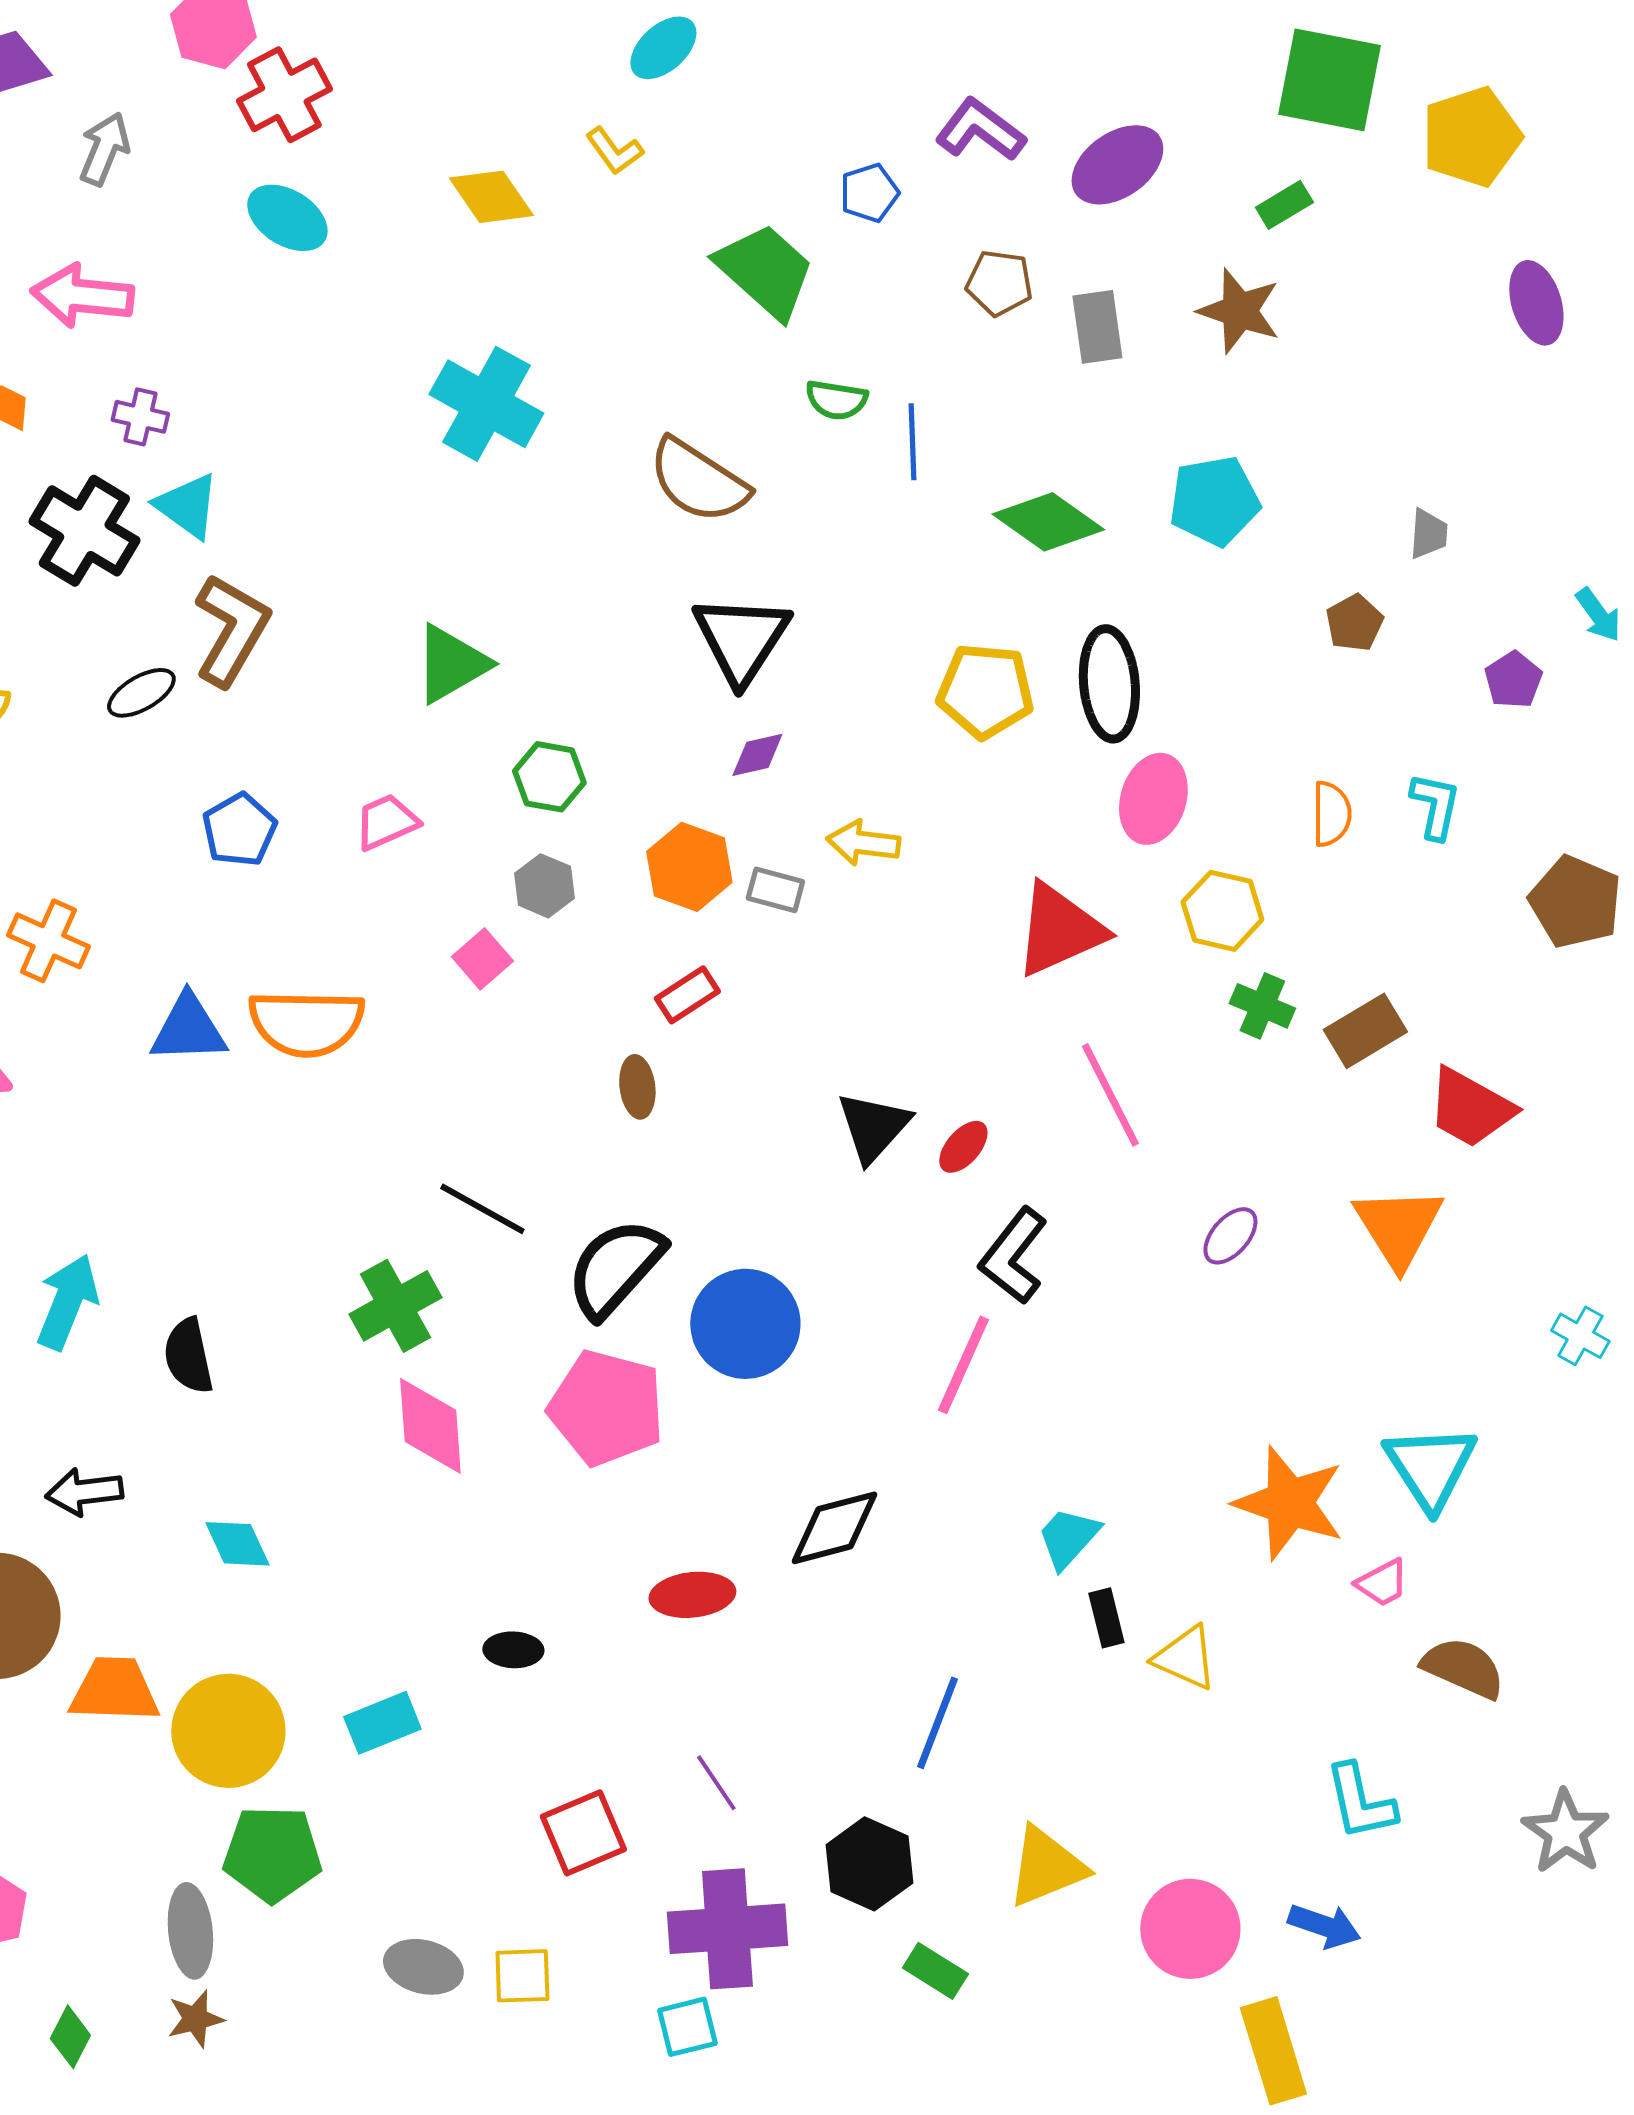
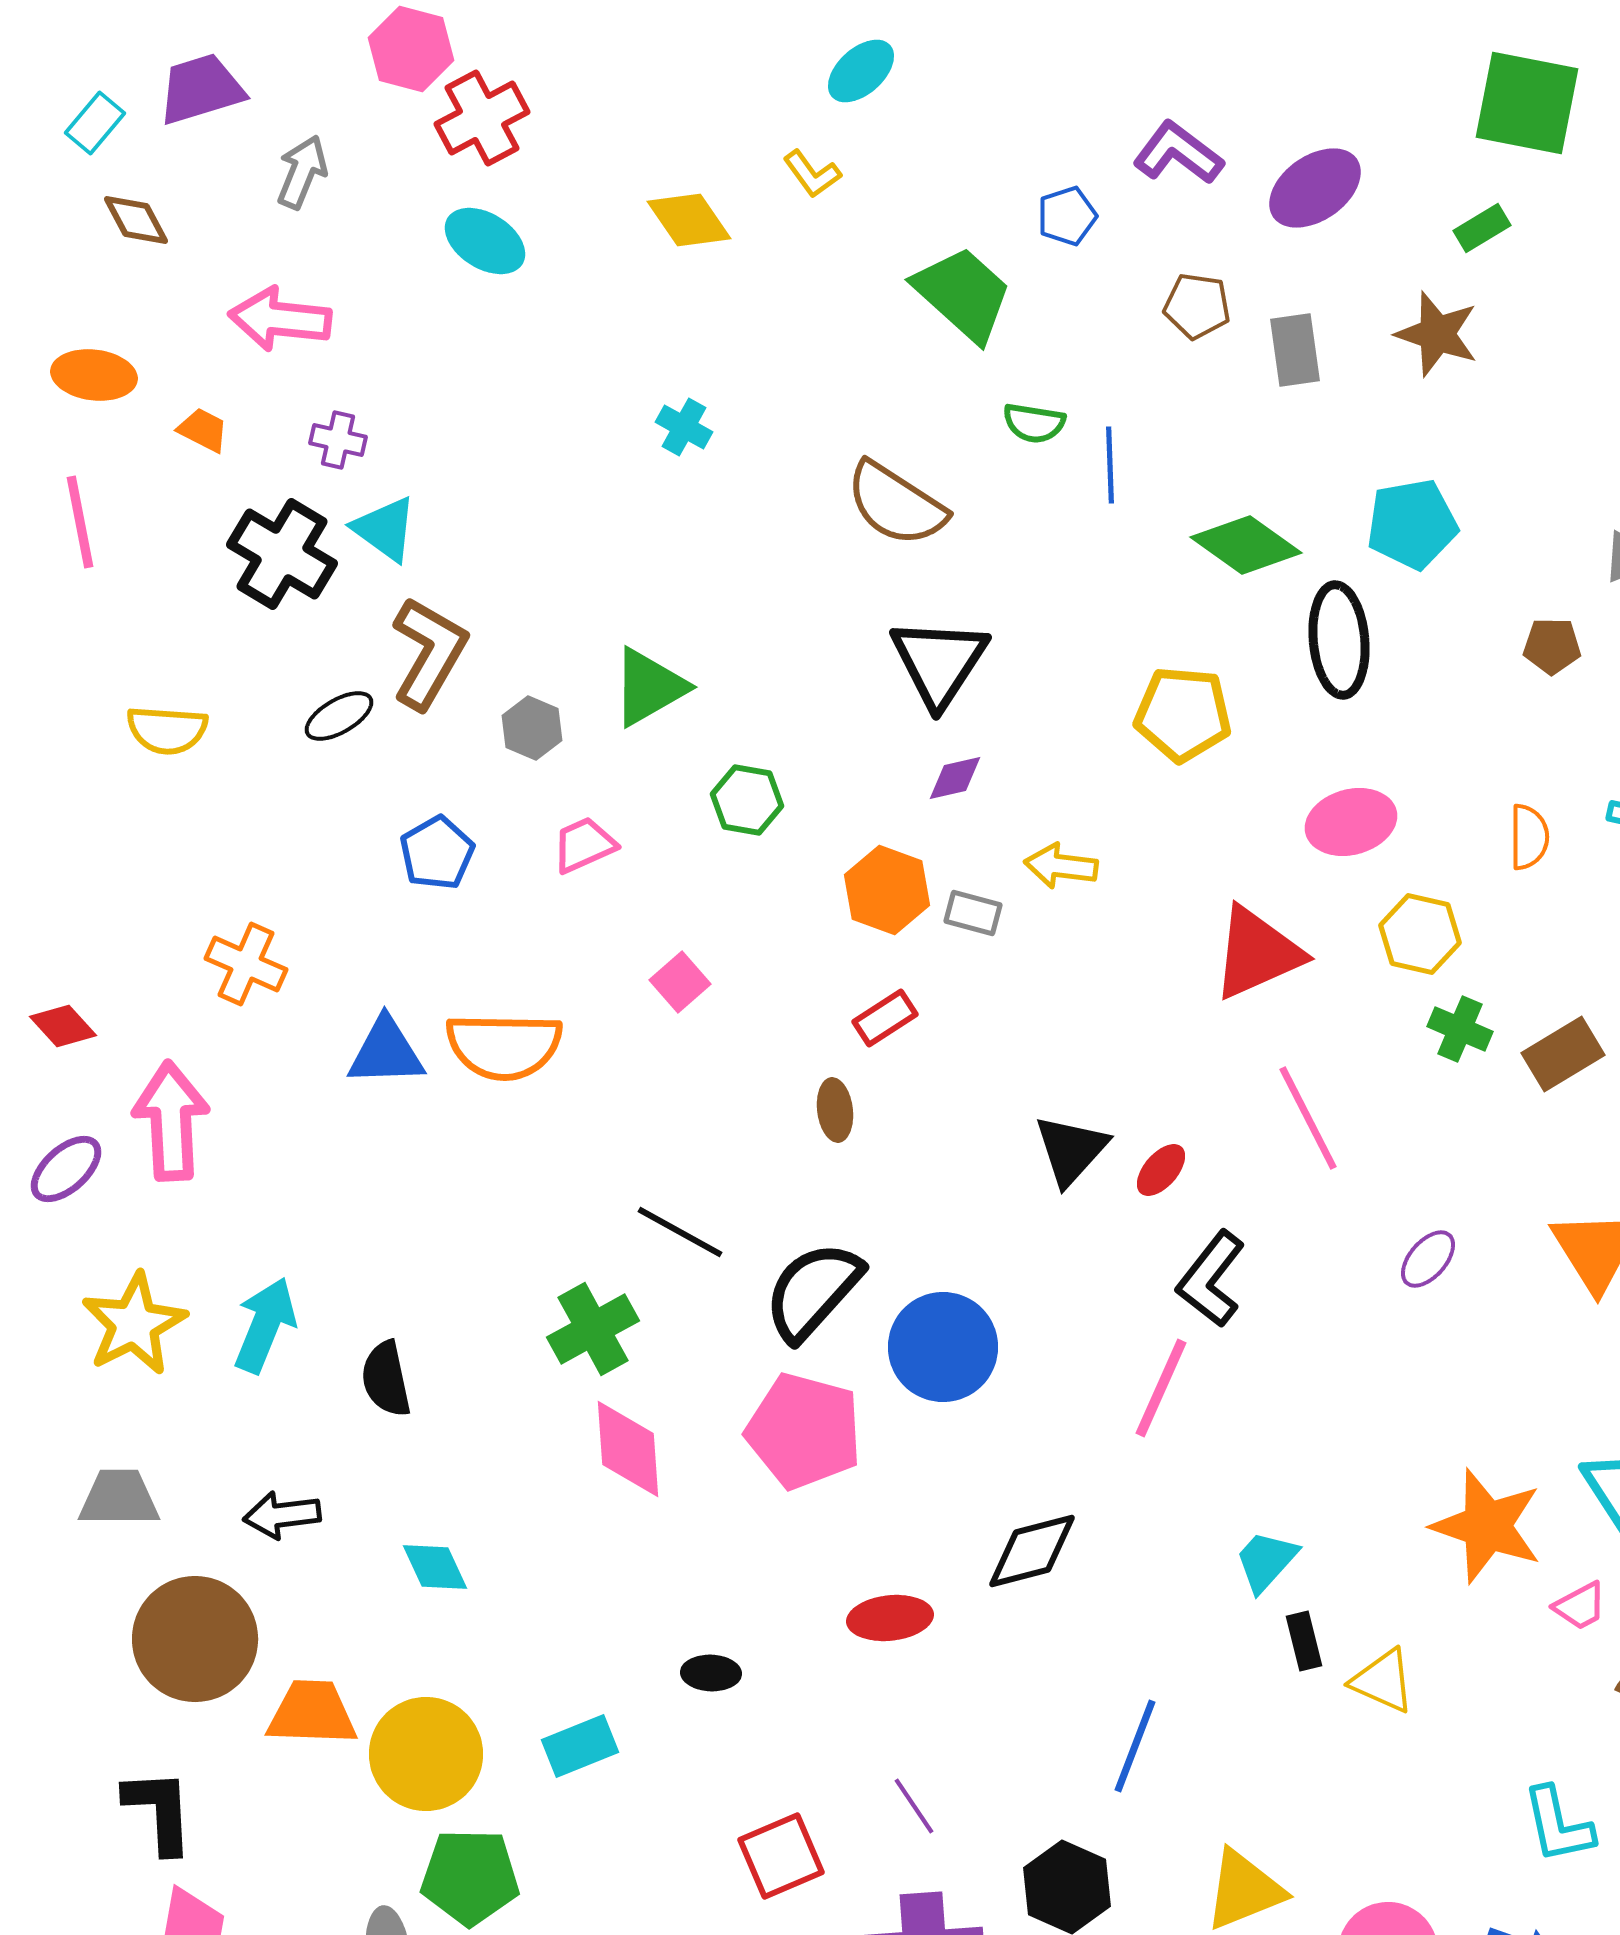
cyan cross: (486, 404) -> (684, 427), size x0.5
brown pentagon: (1354, 623) -> (1552, 646), turned 30
black ellipse: (1109, 684) -> (1339, 640), moved
pink ellipse: (1153, 799) -> (1351, 822), turned 58
gray hexagon: (544, 886) -> (532, 728), moved

